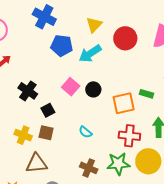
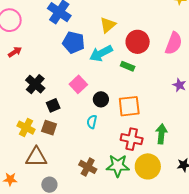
black circle: (93, 89) -> (101, 99), moved
green rectangle: (147, 94) -> (128, 66), moved
cyan semicircle: (85, 132) -> (92, 122), moved, turned 56

